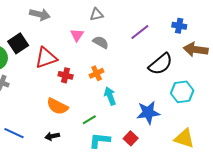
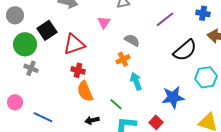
gray semicircle: (101, 42) -> (132, 40), moved
red cross: (66, 75) -> (78, 70), moved
orange semicircle: (57, 106) -> (85, 91), turned 40
green line: (89, 120) -> (116, 104), turned 72
black arrow: (52, 136) -> (92, 120), moved

